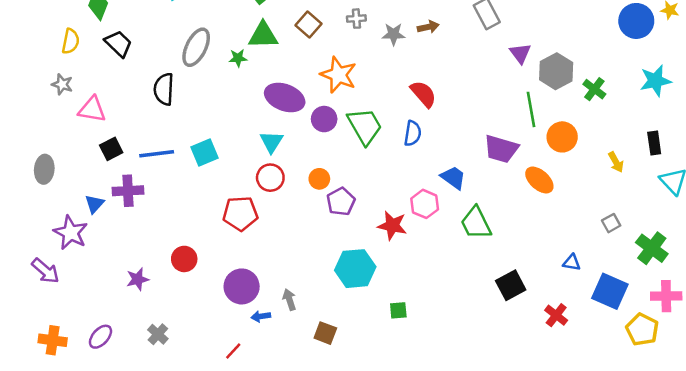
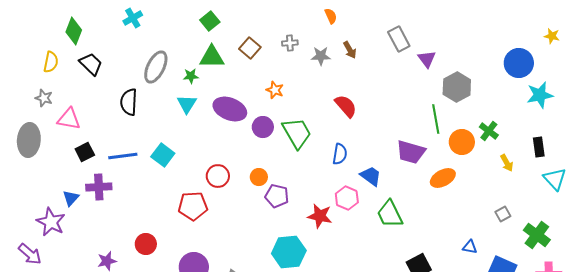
blue circle: (636, 21) -> (519, 63), moved
brown arrow: (428, 27) -> (350, 50), turned 72
purple triangle: (520, 53) -> (427, 59), moved
orange star: (338, 75) -> (275, 90), size x0.6
green cross: (594, 89) -> (489, 131), moved
blue semicircle: (413, 133) -> (340, 154), moved
cyan triangle: (271, 142) -> (187, 104), moved
cyan square: (205, 153) -> (163, 155), turned -30
gray ellipse: (44, 169) -> (29, 140), moved, size x1.4
orange ellipse: (539, 180) -> (443, 178), turned -70
purple pentagon: (341, 202) -> (277, 196), turned -30

